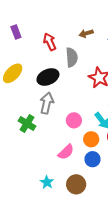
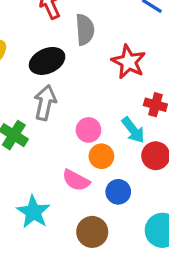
orange circle: (91, 139) -> (101, 156), moved
pink semicircle: (66, 152) -> (76, 180), turned 72
cyan star: (47, 182) -> (33, 212), moved, size x1.5

